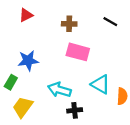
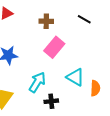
pink rectangle: (78, 52) -> (54, 47), turned -65
cyan arrow: (59, 90) -> (37, 82), turned 105

